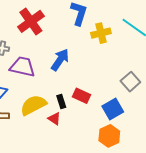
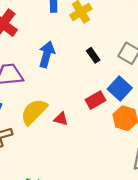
red rectangle: (81, 96) -> (95, 100), moved, turned -36
black rectangle: (61, 102) -> (93, 55), moved

